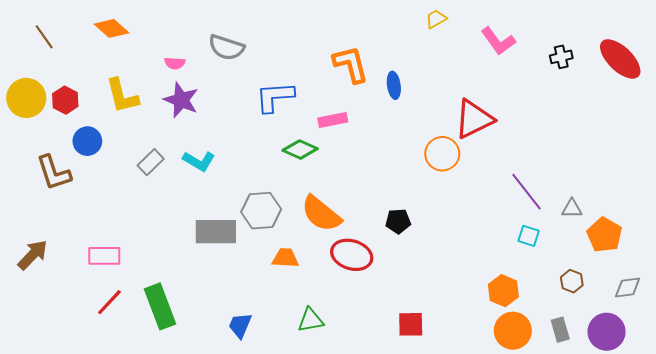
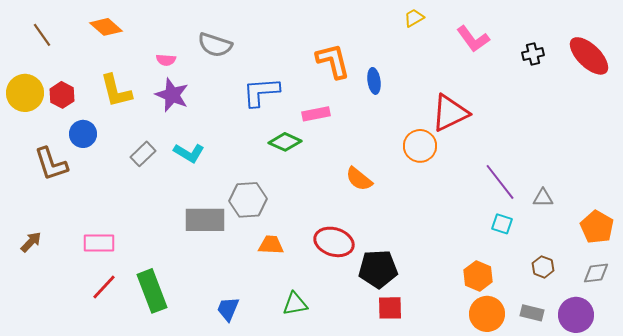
orange semicircle: (321, 214) -> (359, 179), moved, size x0.7
black pentagon: (398, 221) -> (378, 269), moved, size x1.6
orange pentagon: (604, 235) -> (597, 227), moved
brown arrow: (33, 255) -> (31, 242), size x0.7
gray rectangle: (560, 330) -> (532, 313), turned -60

